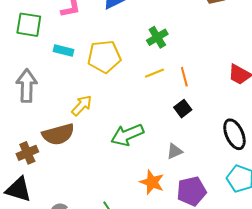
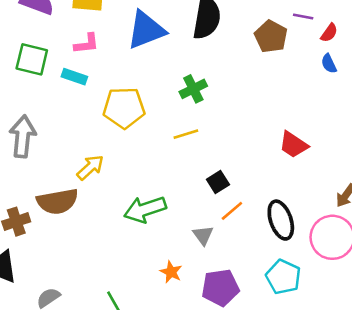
cyan rectangle: (64, 51) -> (74, 77), moved
orange line: (184, 77) -> (232, 211), moved, turned 60
gray triangle: (175, 151) -> (203, 235), turned -48
orange star: (152, 182) -> (171, 272), size x0.7

